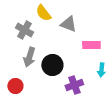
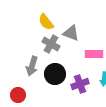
gray cross: (24, 30) -> (51, 44), moved
purple cross: (74, 85) -> (80, 84), moved

